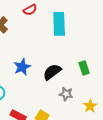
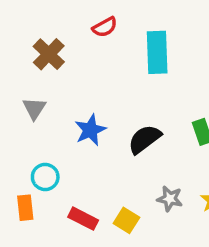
gray star: (66, 94) -> (170, 199), moved

